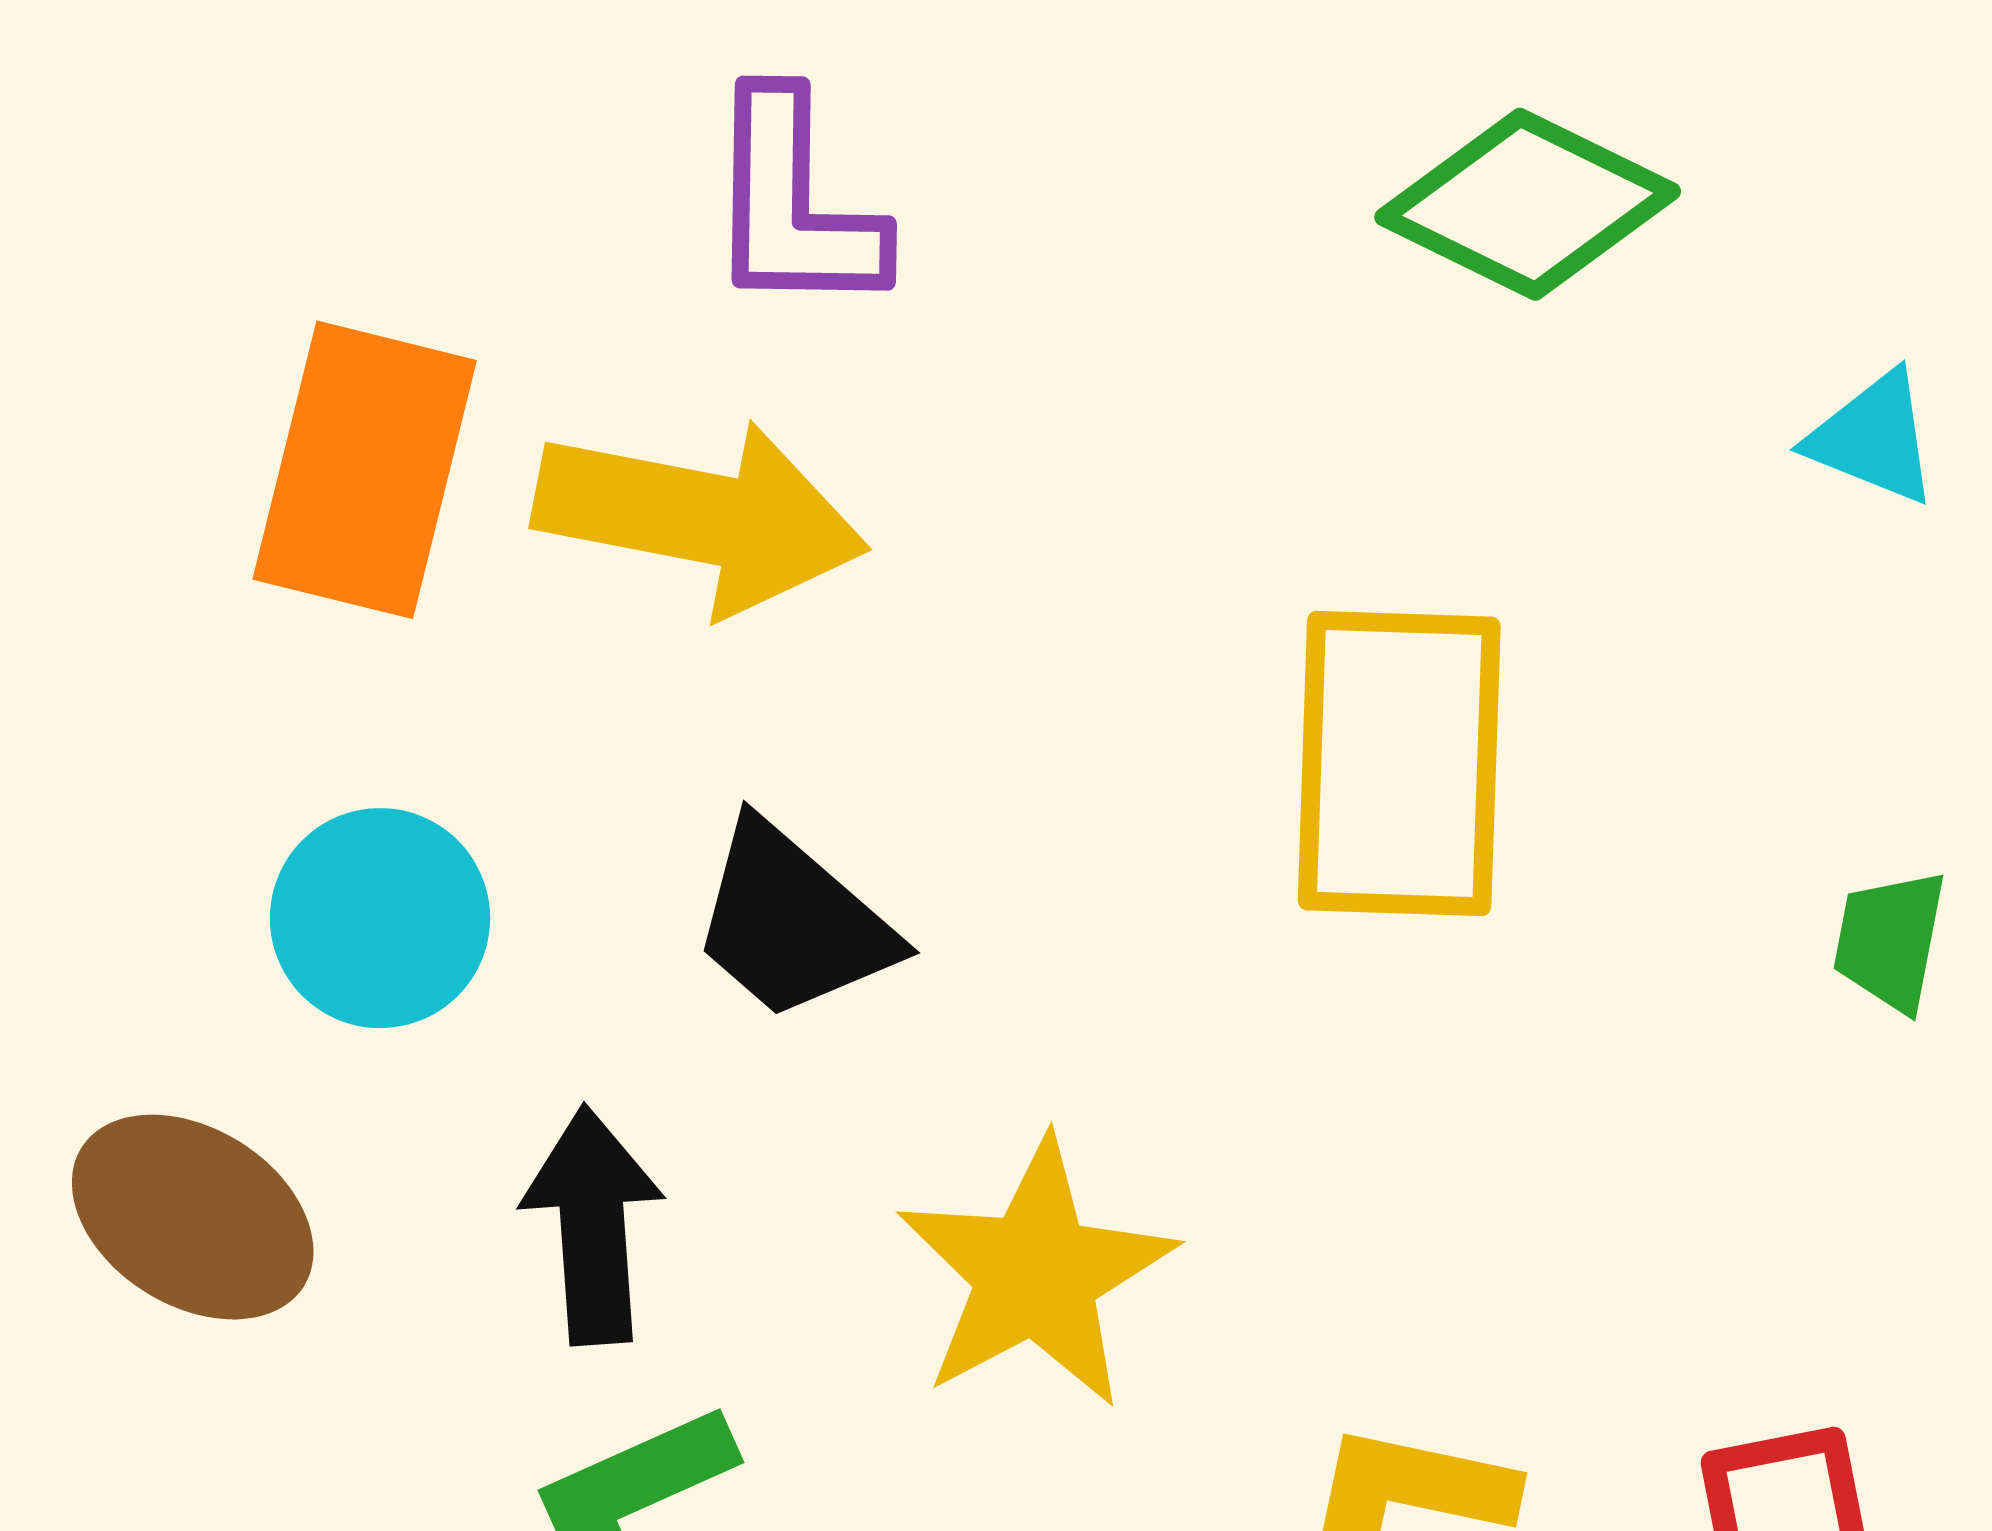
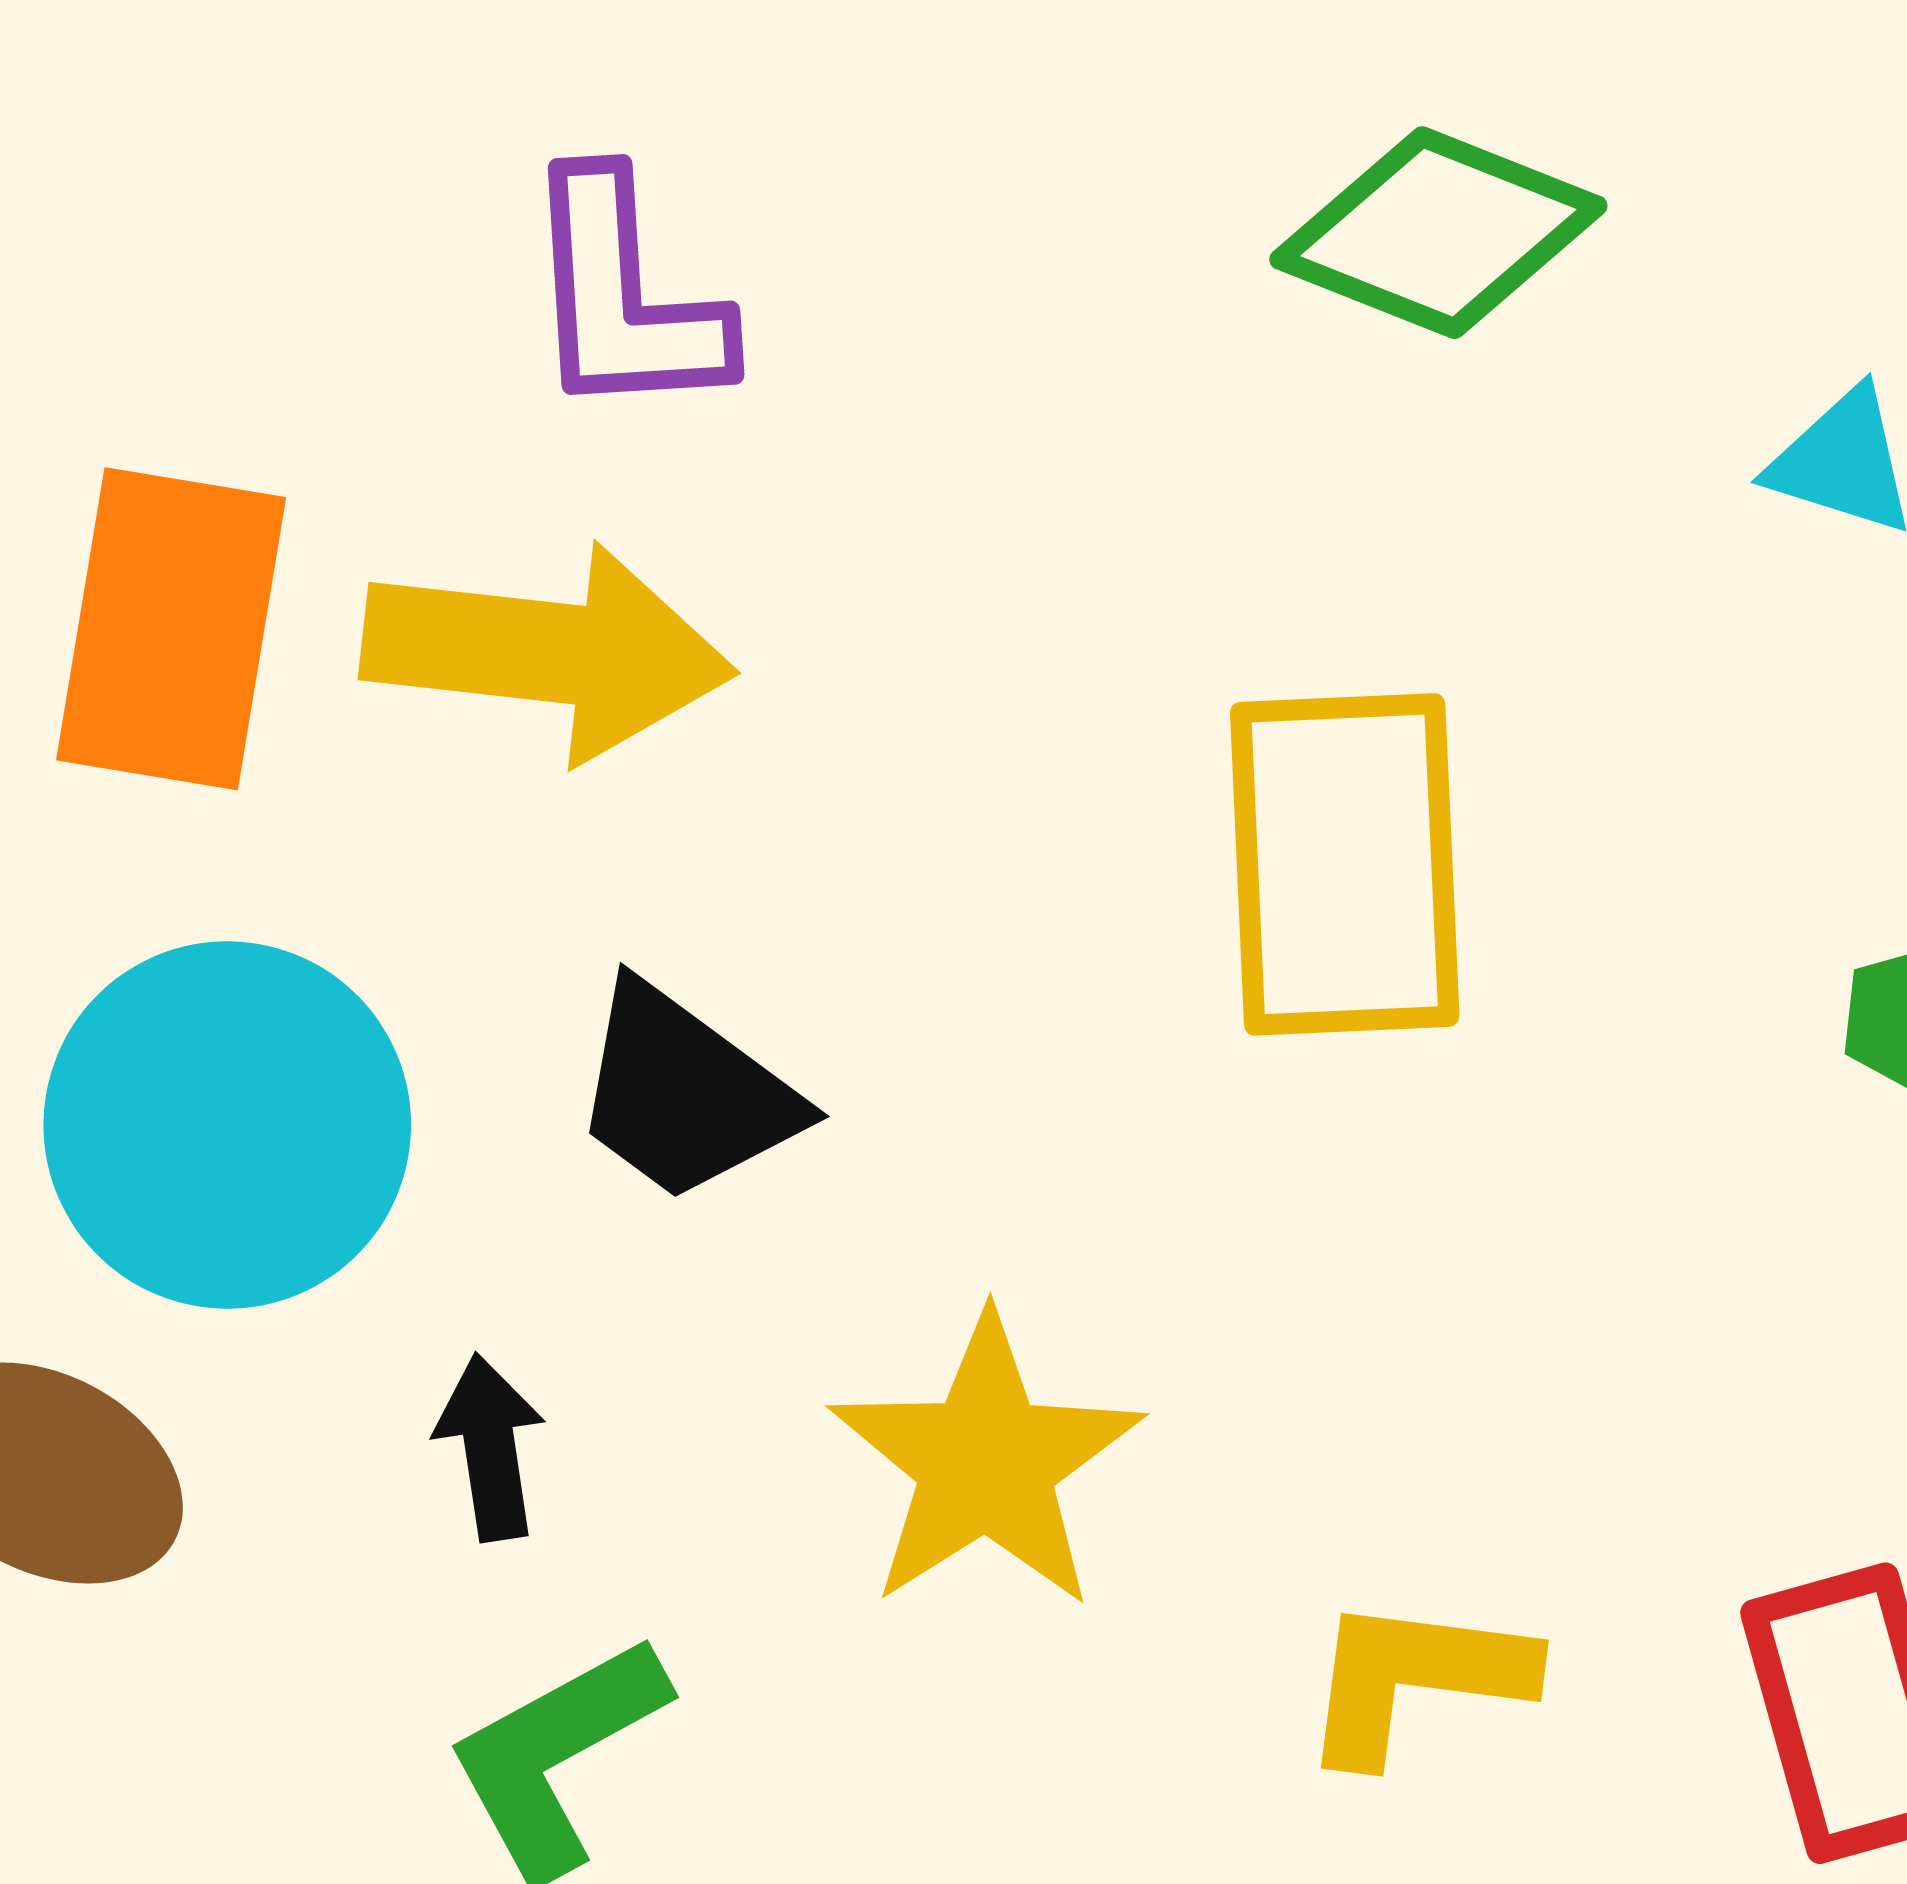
cyan circle: (380, 918) -> (227, 1125), size x1.5
black arrow: (593, 1225) -> (490, 1447), size x0.7

